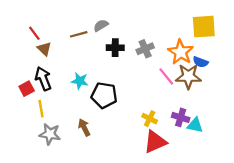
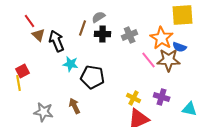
gray semicircle: (101, 25) -> (99, 17), moved
brown line: (79, 34) -> (83, 28), moved, turned -56
black arrow: (43, 79) -> (57, 41), moved
yellow line: (41, 109) -> (19, 83), moved
cyan triangle: (195, 125) -> (190, 109), moved

